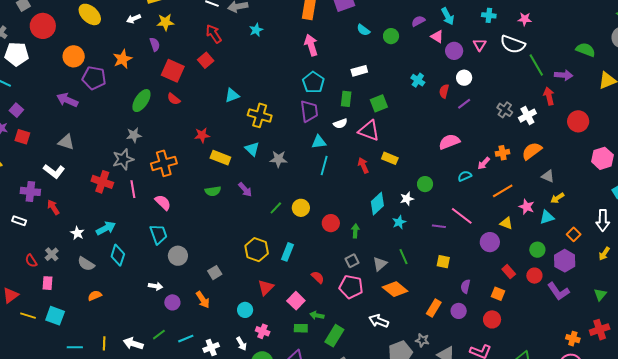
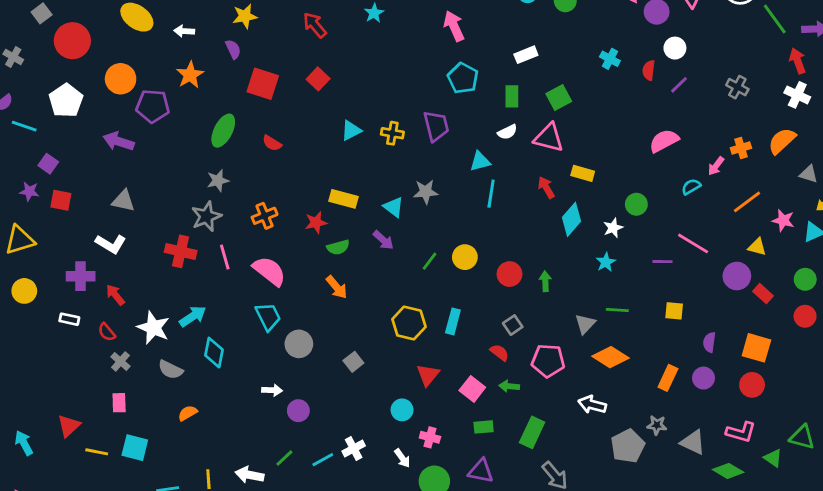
white arrow: (134, 19) -> (184, 31), moved, turned 32
white pentagon: (17, 54) -> (66, 101), moved, turned -30
red square: (206, 60) -> (318, 79), moved
cyan triangle: (232, 95) -> (351, 130), moved
red semicircle: (174, 99) -> (272, 143), moved
purple trapezoid: (309, 111) -> (436, 126), moved
yellow cross: (260, 115) -> (392, 133), size x0.7
white cross: (527, 116) -> (797, 95), moved, turned -30
red star: (202, 135) -> (316, 223), moved
cyan triangle: (252, 149) -> (394, 207), moved
orange cross: (164, 163) -> (265, 216), size x0.7
pink semicircle: (163, 202) -> (269, 271), size x1.4
cyan diamond: (377, 204) -> (572, 219), moved
white star: (77, 233) -> (153, 328), size x1.6
green line: (404, 257) -> (617, 310), turned -56
red semicircle: (31, 261) -> (107, 332), moved
gray square: (352, 261) -> (513, 325), moved
red rectangle: (509, 272) -> (763, 294), moved
orange square: (498, 294) -> (756, 348), size x1.5
orange arrow: (203, 300) -> (337, 287), moved
green arrow: (317, 315) -> (509, 386), moved
white cross: (211, 347) -> (354, 449), moved

